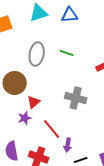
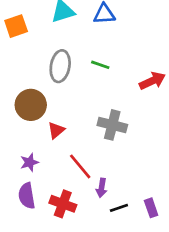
purple star: (25, 118) -> (29, 162), moved

